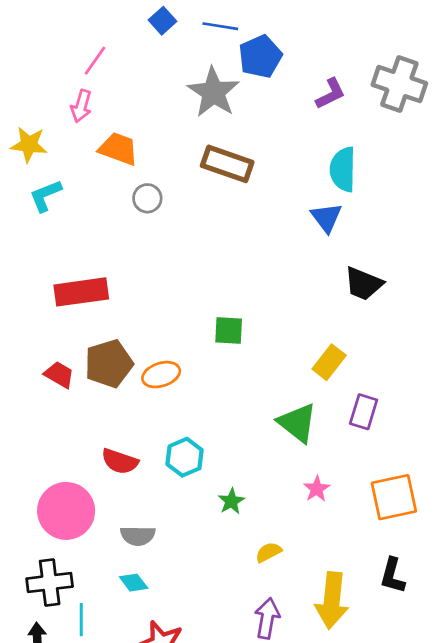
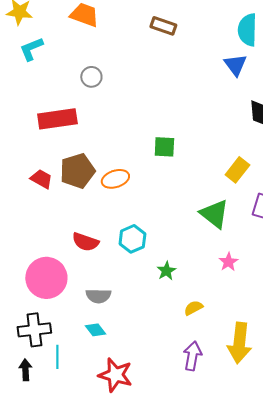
brown rectangle: (227, 164) -> (163, 26), size x0.7
gray circle: (147, 198) -> (91, 77), moved

